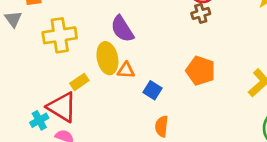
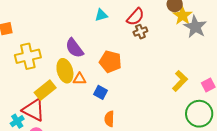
brown cross: (201, 13) -> (140, 32), moved
orange pentagon: (200, 71) -> (110, 62), moved
yellow rectangle: (79, 82) -> (45, 90), size x1.5

